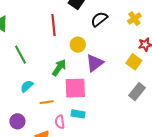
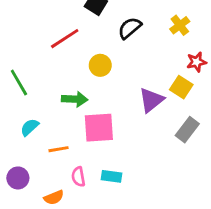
red line: (54, 25) -> (65, 39), turned 65
purple triangle: (95, 63) -> (151, 100), moved
green arrow: (59, 68) -> (75, 99), turned 60
cyan rectangle: (78, 114) -> (112, 176), moved

